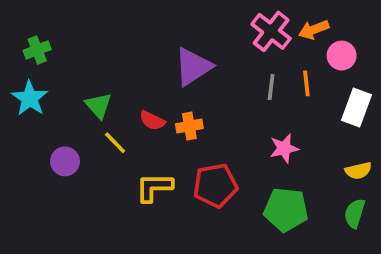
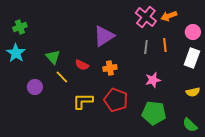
pink circle: (342, 56) -> (193, 32), moved
orange cross: (189, 126) -> (110, 68), moved
red pentagon: (215, 185) -> (116, 100), turned 30
green semicircle: (355, 213) -> (190, 125), moved, turned -63

